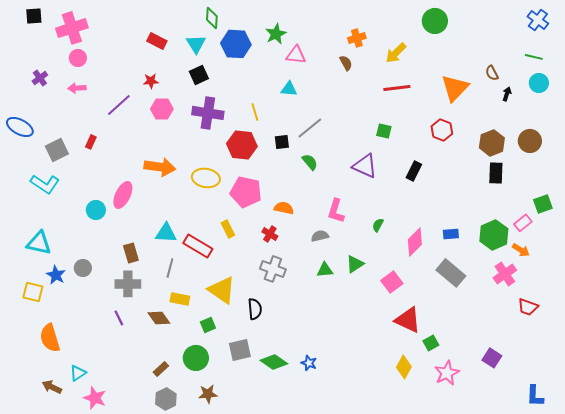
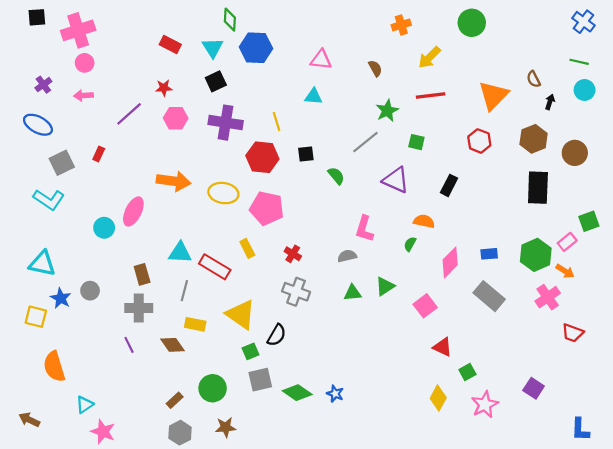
green star: (276, 34) -> (387, 111), moved
orange cross: (357, 38) -> (401, 25), moved
blue ellipse: (20, 127) -> (38, 125), moved
gray line: (310, 128) -> (365, 142), moved
brown hexagon: (492, 143) -> (534, 139), moved
black rectangle: (496, 173) -> (538, 188), size x1.4
orange semicircle: (284, 208) -> (424, 221), moved
black semicircle: (255, 309) -> (277, 335), turned 35
red triangle: (408, 320) -> (442, 347), size x0.7
green square: (208, 325) -> (251, 351), moved
brown arrow: (52, 387) -> (29, 420), moved

